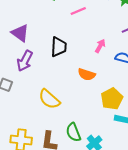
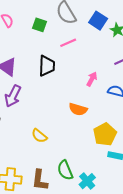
black trapezoid: (59, 47) -> (47, 66), moved
yellow semicircle: (49, 99) -> (39, 136), size x0.7

